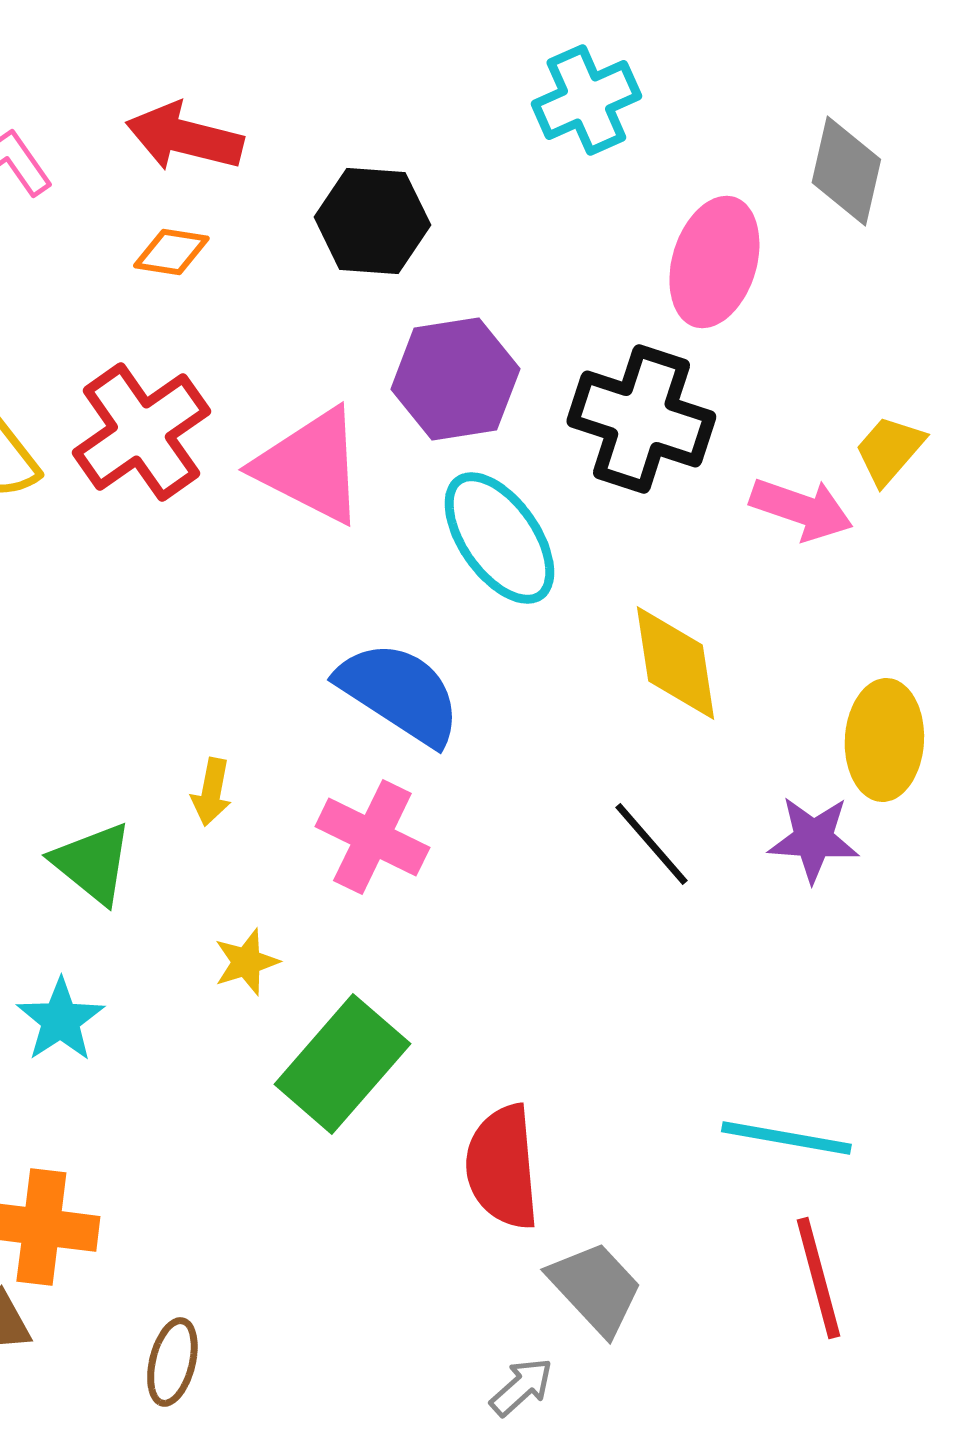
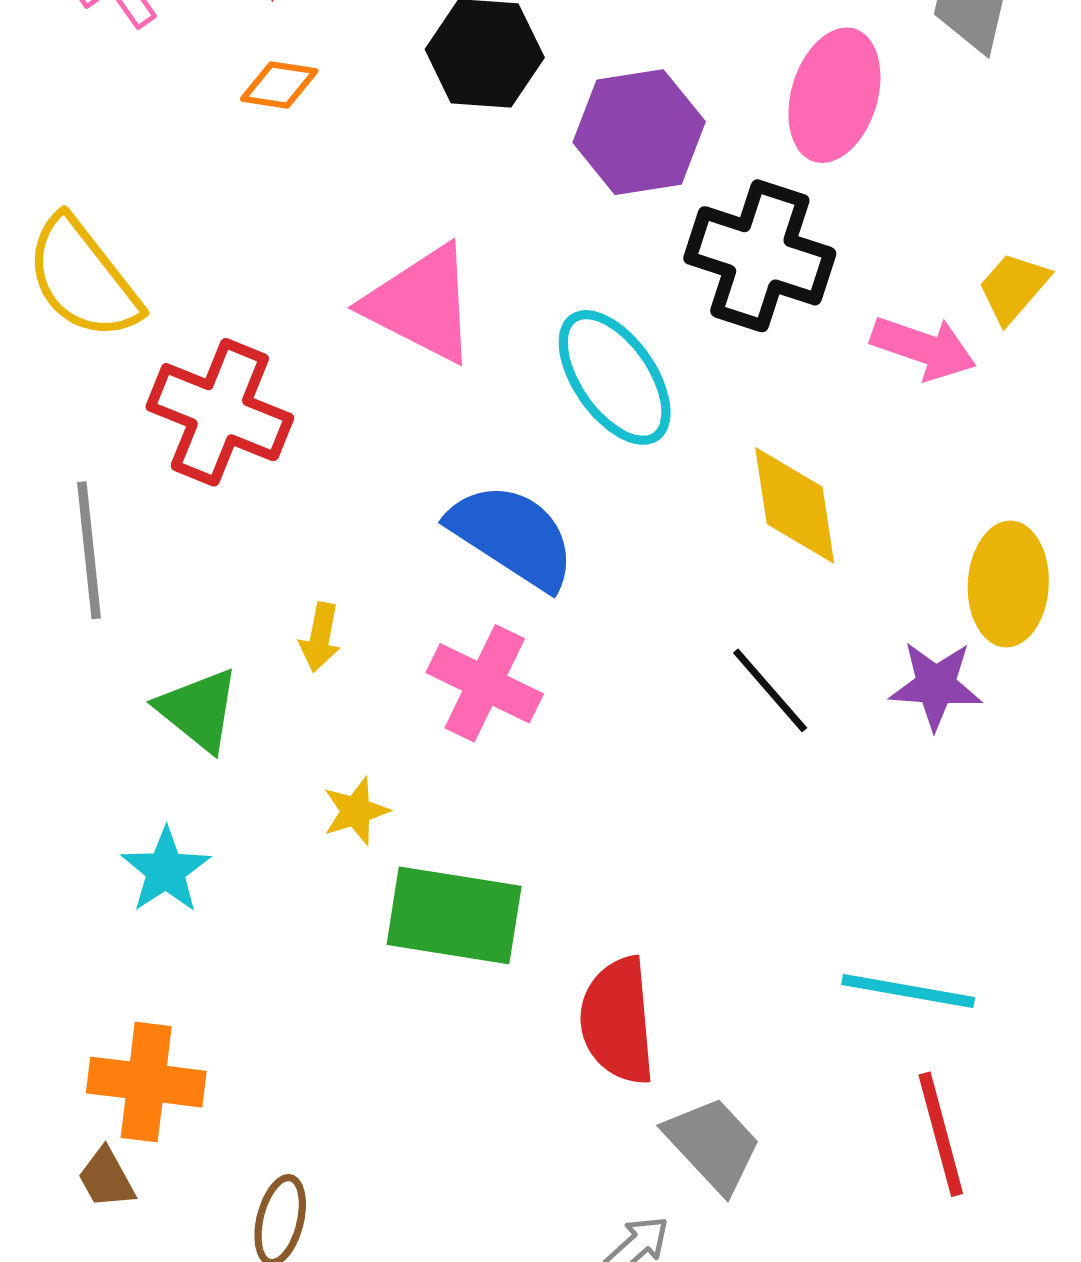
purple hexagon: (455, 379) -> (639, 132), moved
red cross: (141, 432) -> (220, 412), moved, turned -33
green rectangle: (342, 1064) -> (454, 915), turned 58

